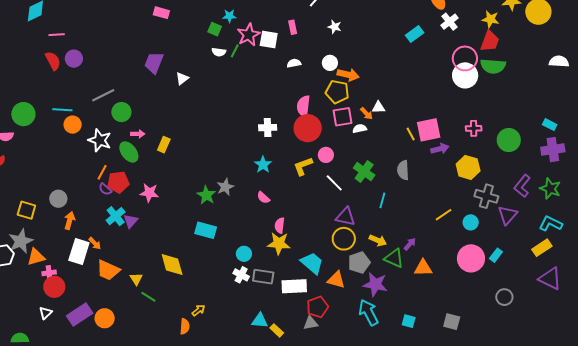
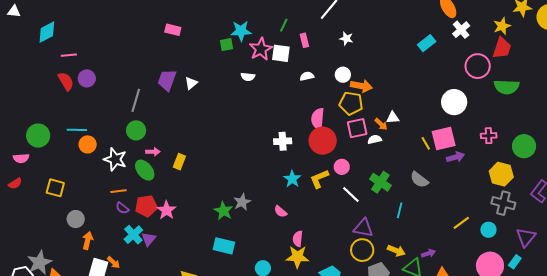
cyan star: (229, 16) -> (241, 31), size x1.5
yellow star: (490, 19) -> (502, 26), turned -30
green square: (215, 29) -> (227, 45), turned -32
green line: (235, 51) -> (284, 25), moved
white semicircle: (219, 52) -> (248, 77), moved
green semicircle: (493, 66) -> (507, 87), moved
white circle: (465, 75) -> (454, 102), moved
white triangle: (182, 78) -> (191, 83), moved
gray line: (103, 95) -> (136, 100), moved, turned -45
cyan star: (263, 165) -> (292, 179), moved
yellow hexagon: (468, 167) -> (501, 174), moved
gray semicircle: (403, 170) -> (419, 180), turned -48
orange line: (102, 172) -> (119, 191), turned 56
red pentagon: (118, 182) -> (146, 206), moved
pink star: (149, 193) -> (166, 210), turned 30
yellow square: (26, 210) -> (55, 188), moved
purple triangle: (508, 215) -> (526, 237), moved
purple arrow: (410, 244) -> (428, 253), turned 32

